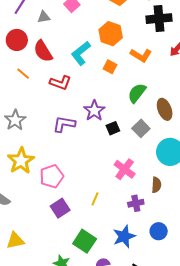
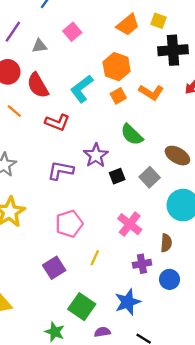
orange square: (110, 67) -> (118, 96), moved, turned 32
green semicircle: (137, 93) -> (132, 135), moved, turned -85
brown ellipse: (165, 109) -> (177, 156), turned -40
pink pentagon: (52, 176) -> (69, 224), moved
blue circle: (159, 231) -> (170, 279), moved

